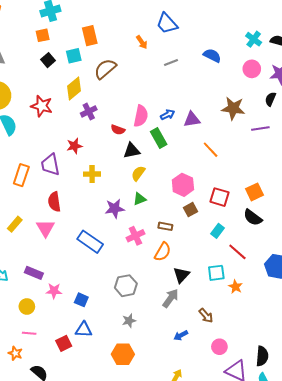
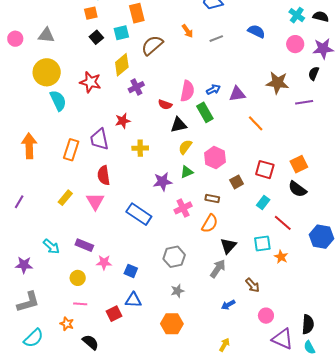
orange arrow: (142, 42) -> (187, 31), moved
pink hexagon: (183, 185) -> (215, 158), moved

